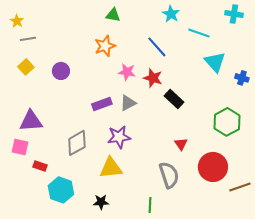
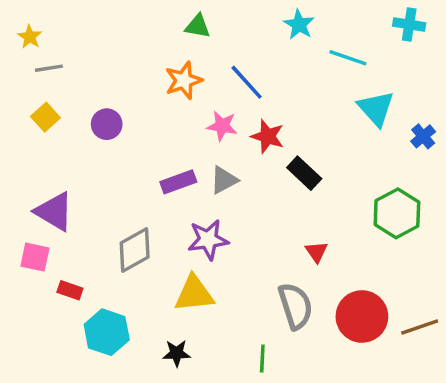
blue line: (157, 47) -> (247, 82), moved
blue cross: (242, 78) -> (423, 136), turned 32
purple triangle: (31, 121) -> (54, 212), turned 35
red circle: (213, 167) -> (362, 316), moved

